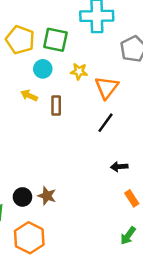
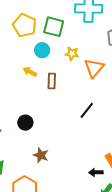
black line: (105, 123) -> (87, 110), moved
black arrow: (119, 167) -> (96, 172), moved
black circle: (22, 197) -> (25, 123), moved

